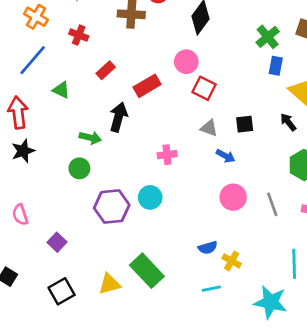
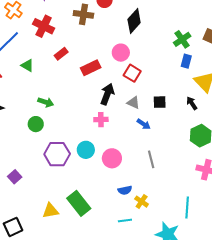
red cross: (79, 35) -> (44, 26), size x1.5
black arrow: (118, 117) -> (107, 94), moved
pink circle: (233, 197) -> (112, 158), moved
gray line: (272, 204) -> (151, 159), moved
black square: (62, 291) -> (13, 227), moved

